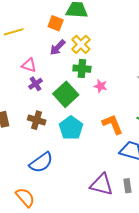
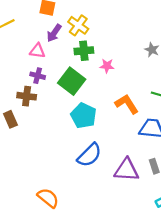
pink triangle: (29, 65) -> (37, 51), moved
purple cross: (36, 84) -> (38, 76), turned -32
brown cross: (37, 120) -> (27, 96), moved
blue semicircle: (41, 163) -> (89, 155), moved

